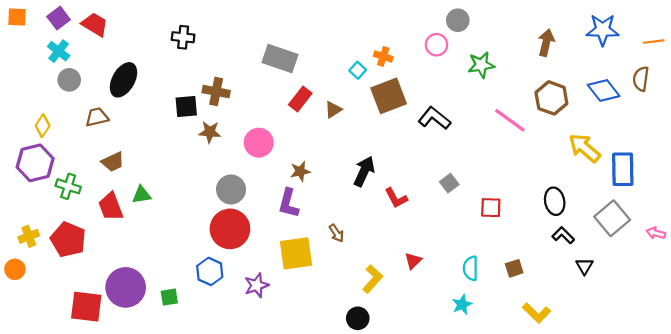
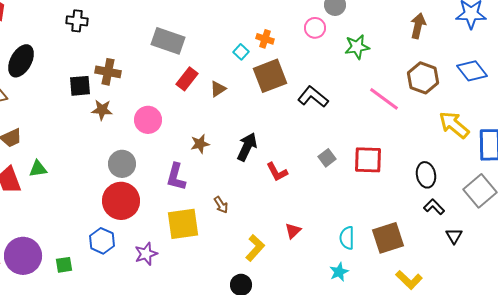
brown star: (300, 171) -> (200, 144), moved
red square: (491, 208) -> (368, 160), moved, size x1.4
brown square: (514, 268) -> (388, 238), size x1.8

